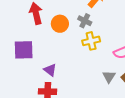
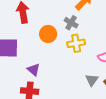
orange circle: (60, 24) -> (48, 34), moved

